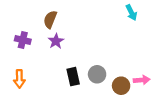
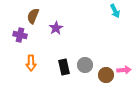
brown semicircle: (50, 19) -> (33, 16), moved
purple star: (56, 41) -> (56, 28), moved
orange arrow: (19, 79) -> (31, 63), moved

